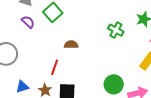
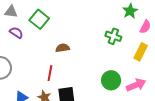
green cross: (116, 30) -> (113, 36), moved

